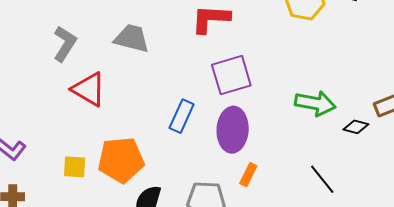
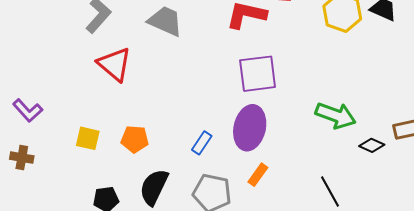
blue rectangle: (182, 116) -> (202, 143), moved, size x0.7
orange pentagon: (121, 160) -> (135, 139), size x0.6

